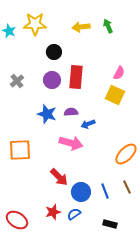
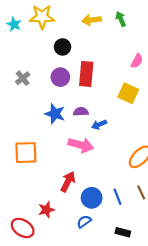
pink semicircle: (119, 73) -> (137, 61), moved
red arrow: (59, 177) -> (68, 182), turned -108
red star: (53, 212) -> (46, 210), moved

